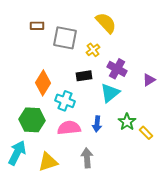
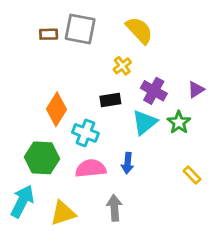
gray square: (65, 38) -> (80, 29), moved
purple triangle: (149, 80) -> (196, 89), moved
green star: (127, 122) -> (179, 122), moved

